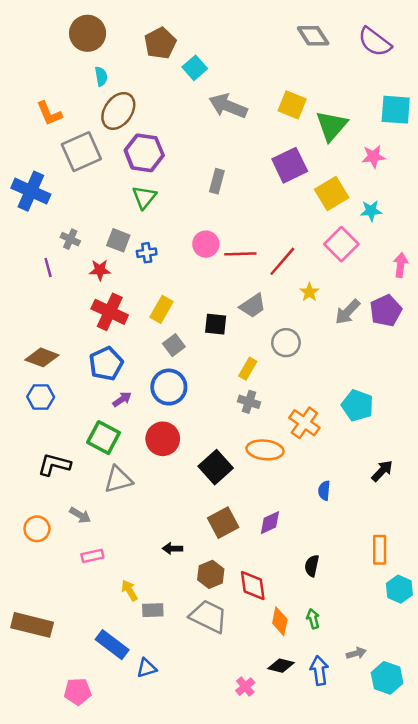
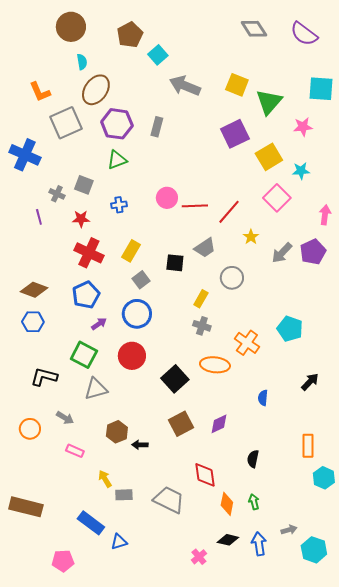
gray rectangle: (217, 181) -> (157, 127), moved
green triangle: (144, 197) -> (117, 160), turned 30
gray square: (118, 240) -> (84, 185), moved
pink rectangle: (92, 556) -> (75, 451), turned 36
brown hexagon: (211, 574) -> (117, 432), moved

